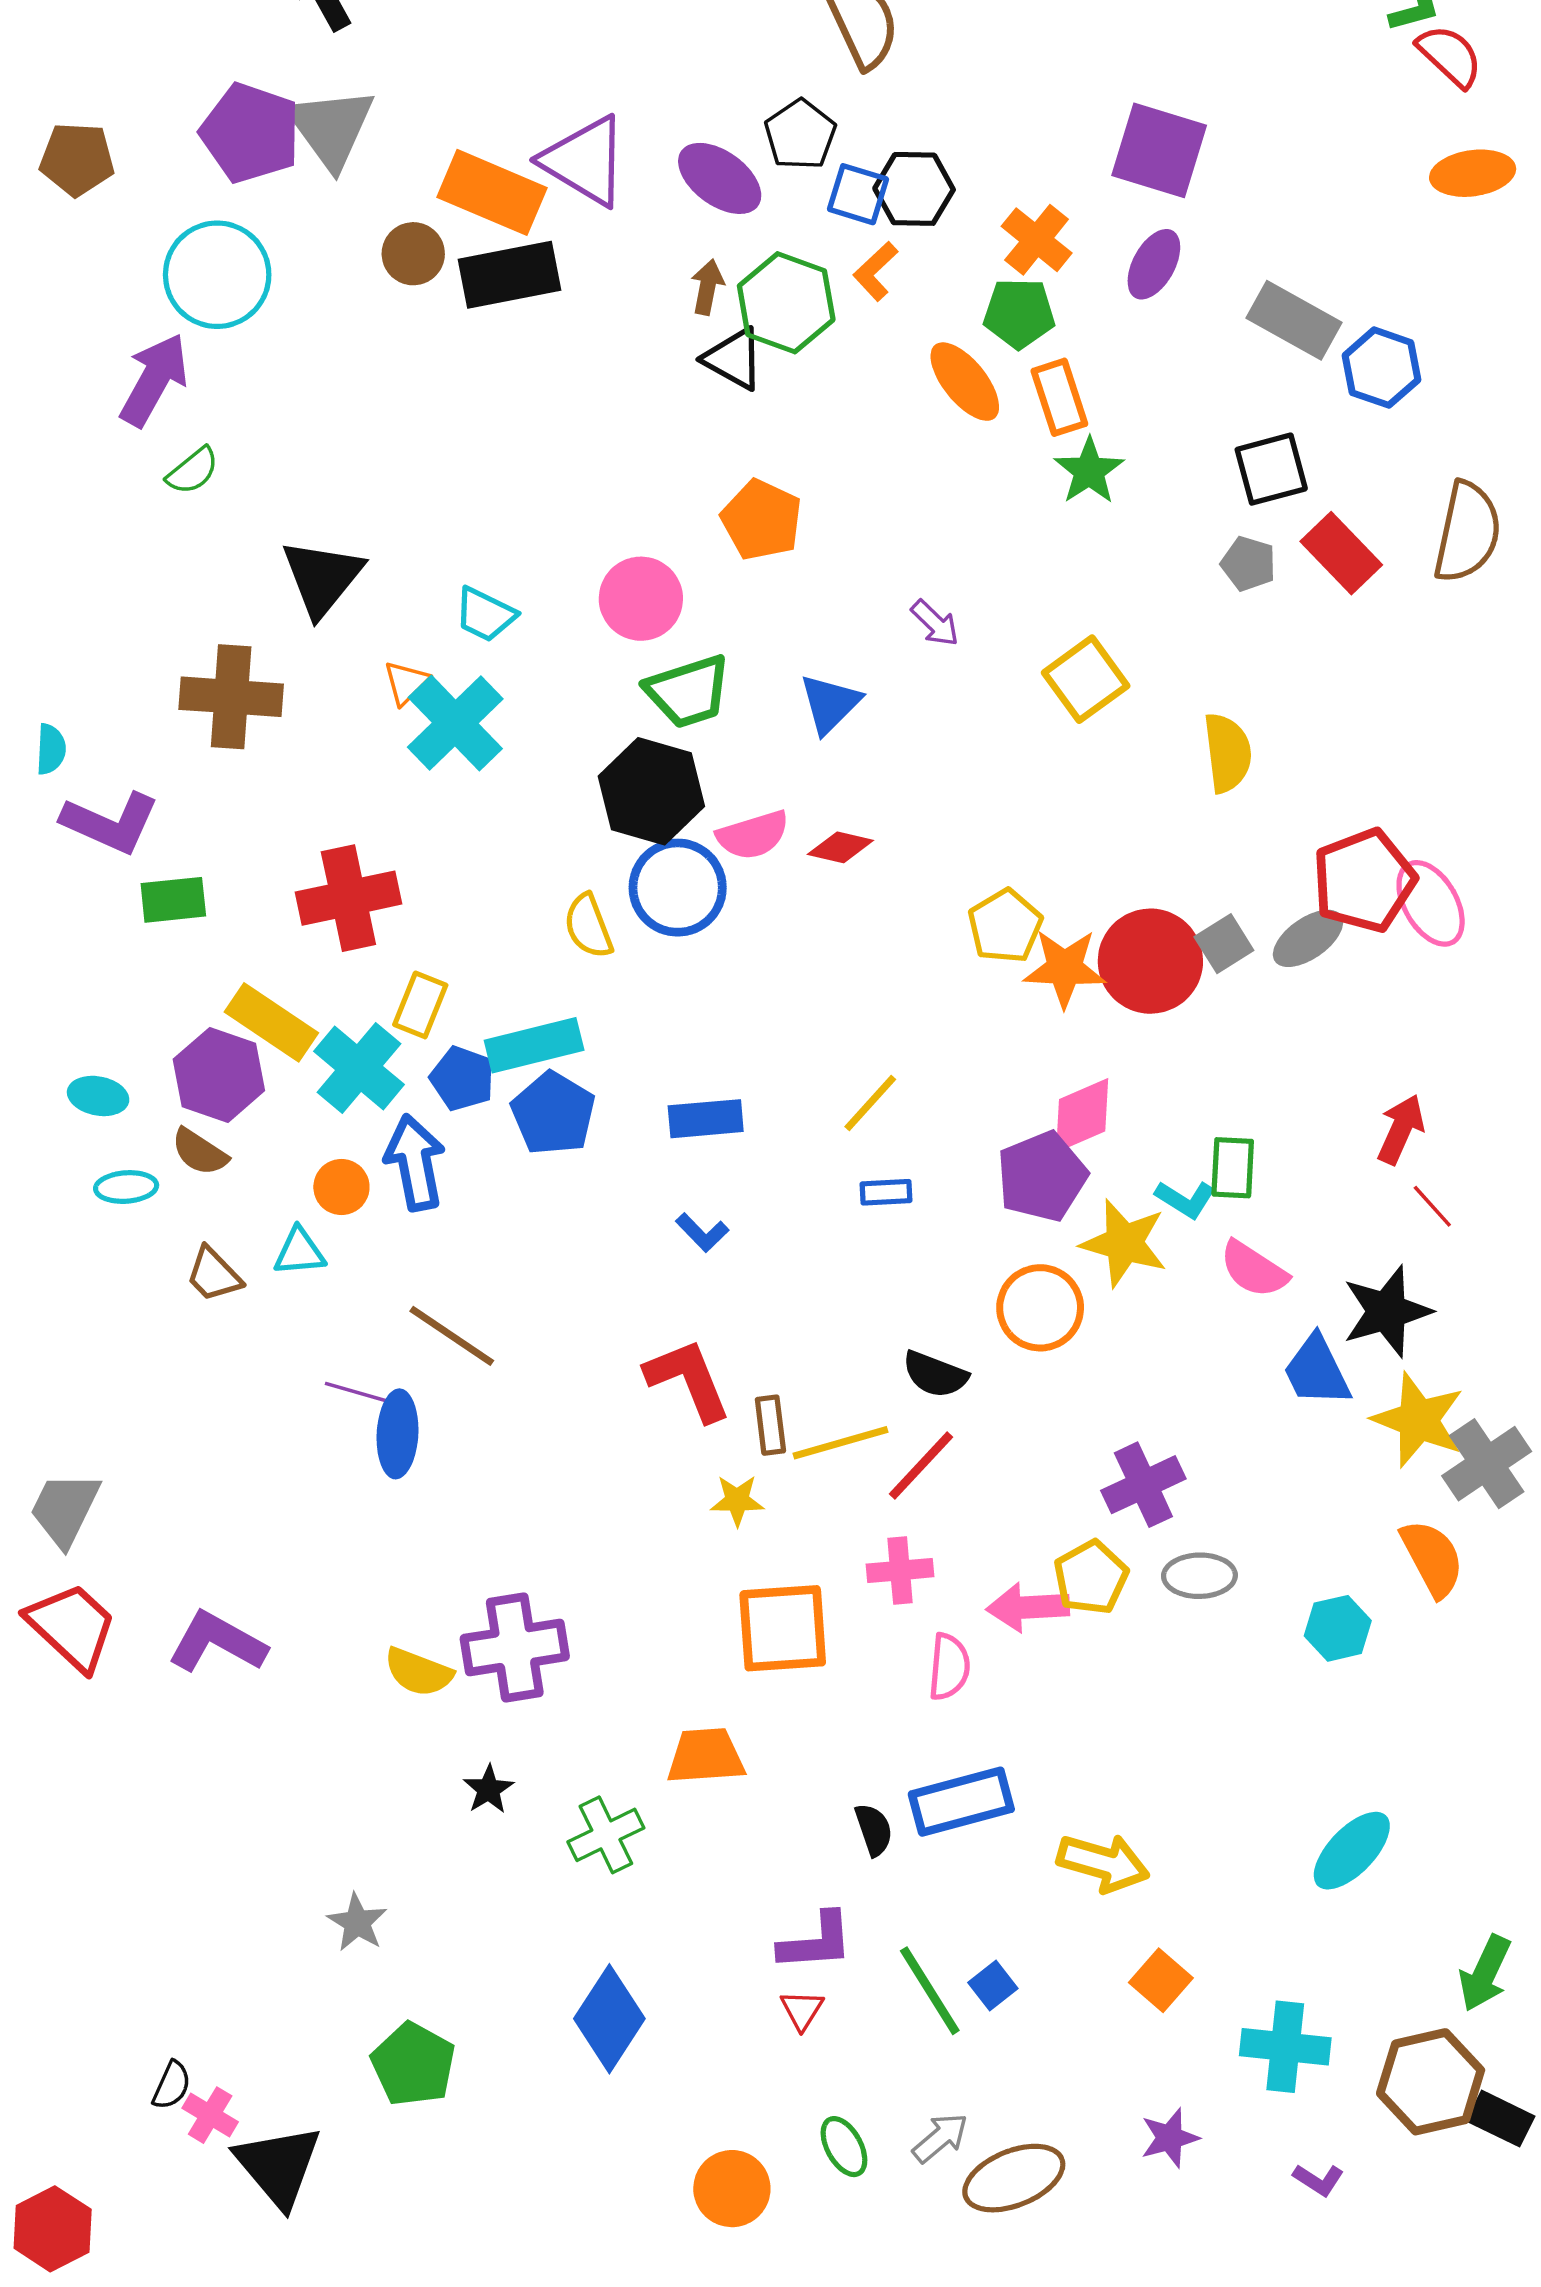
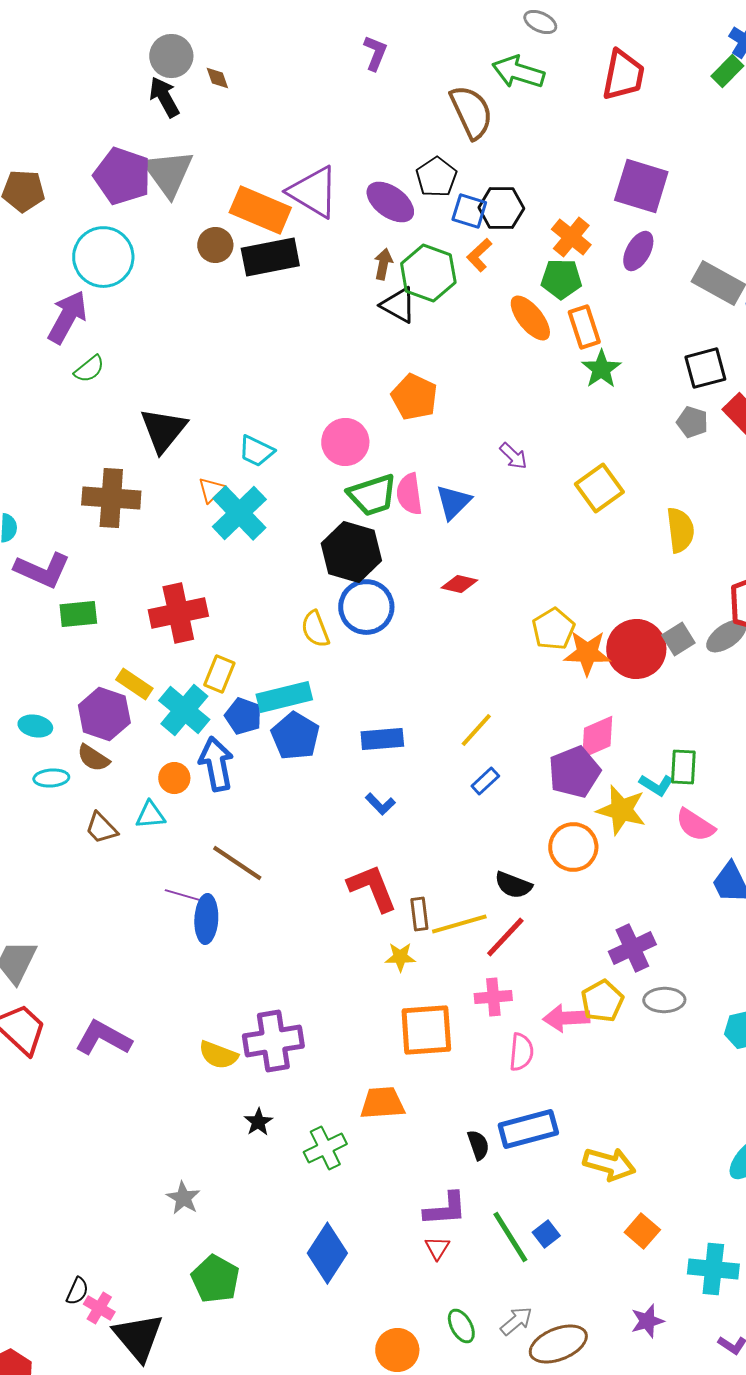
pink semicircle: (753, 835) -> (409, 494), moved, turned 99
yellow rectangle: (271, 1022) -> (134, 684), size x0.7
blue rectangle: (886, 1192) -> (485, 781), turned -40

